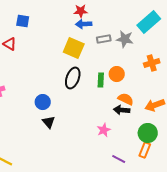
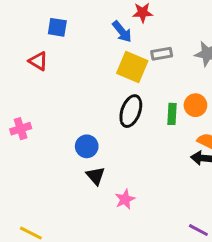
blue arrow: (84, 24) -> (122, 32), moved, turned -126
gray rectangle: (104, 39) -> (162, 54), moved
pink star: (104, 130) -> (125, 199), moved

